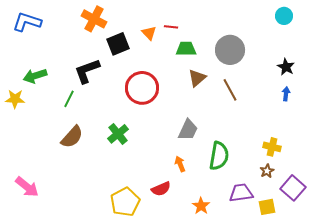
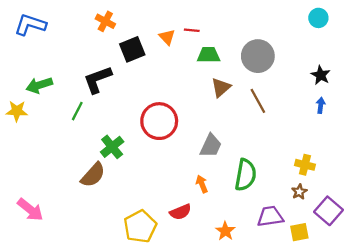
orange cross: (94, 19) -> (105, 21), size x0.7
red circle: (142, 88) -> (159, 121), moved
green cross: (118, 134) -> (112, 147), moved
brown semicircle: (72, 137) -> (93, 175), moved

